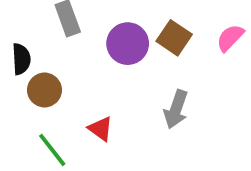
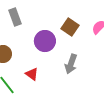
purple circle: (128, 44) -> (45, 41), moved

